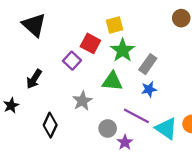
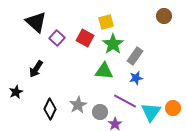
purple square: (72, 61) -> (57, 38), moved
gray star: (82, 101) -> (78, 105), moved
cyan triangle: (166, 128) -> (151, 112), turned 30

